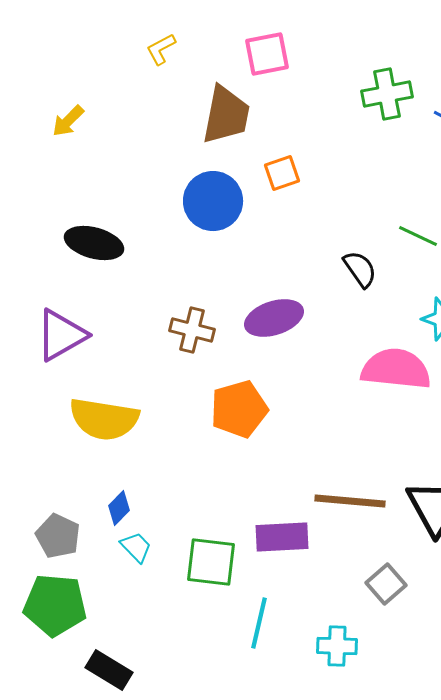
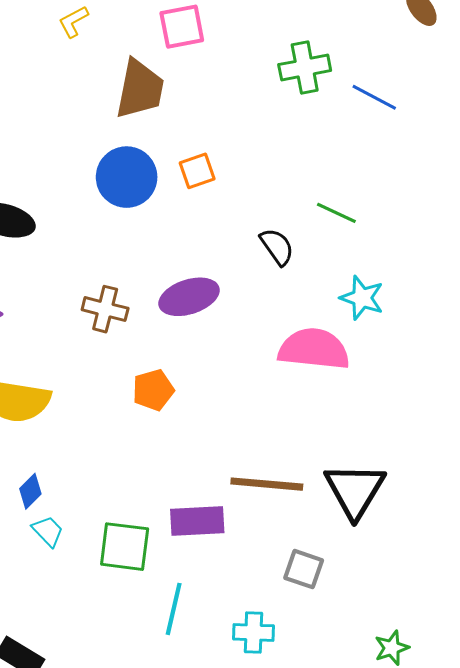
orange square: (282, 173) -> (197, 171), moved
orange pentagon: (239, 409) -> (153, 390), size x0.7
gray square: (386, 584) -> (304, 569), turned -30

